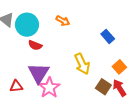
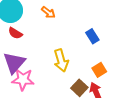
pink star: (49, 88) -> (23, 80), turned 30

